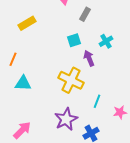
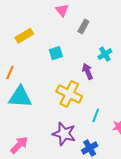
cyan square: (74, 40) -> (56, 53), moved
cyan triangle: (23, 83) -> (20, 97), size x1.4
purple star: (66, 119) -> (64, 134), turned -30

